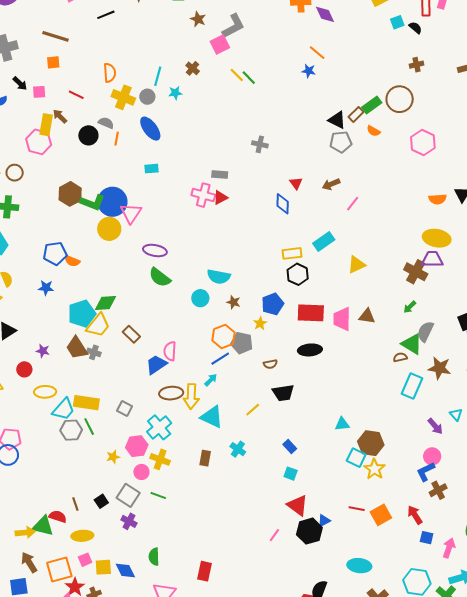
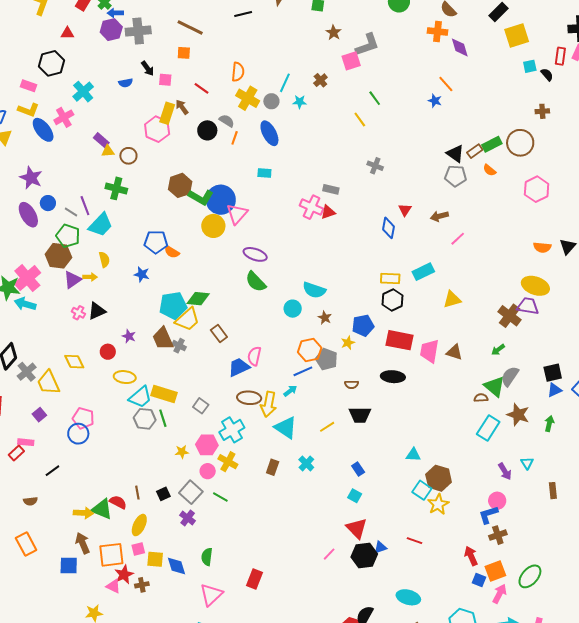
yellow line: (237, 75) -> (360, 119), moved
orange square: (381, 515) -> (495, 571), moved
yellow ellipse: (82, 536) -> (139, 525), turned -70

